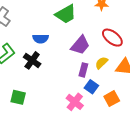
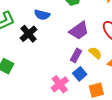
yellow semicircle: (101, 63) -> (95, 53), turned 72

